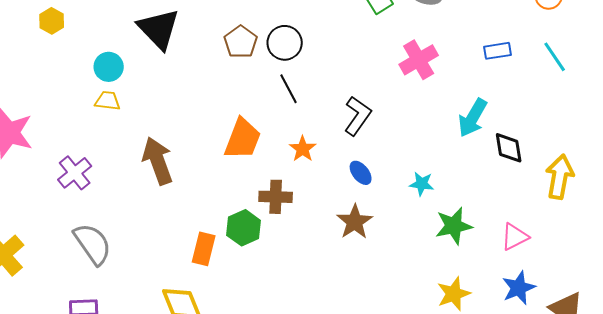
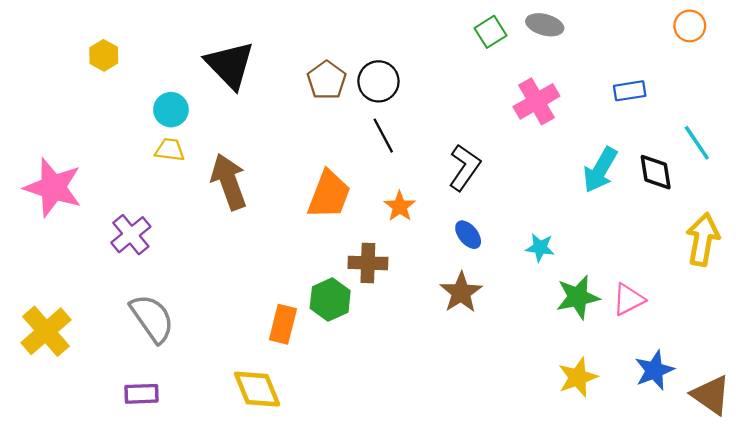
cyan line: (555, 57) -> (697, 143), moved
black diamond: (509, 148) -> (656, 172), moved
brown arrow: (158, 161) -> (229, 182), moved
pink triangle: (515, 237) -> (628, 299), moved

